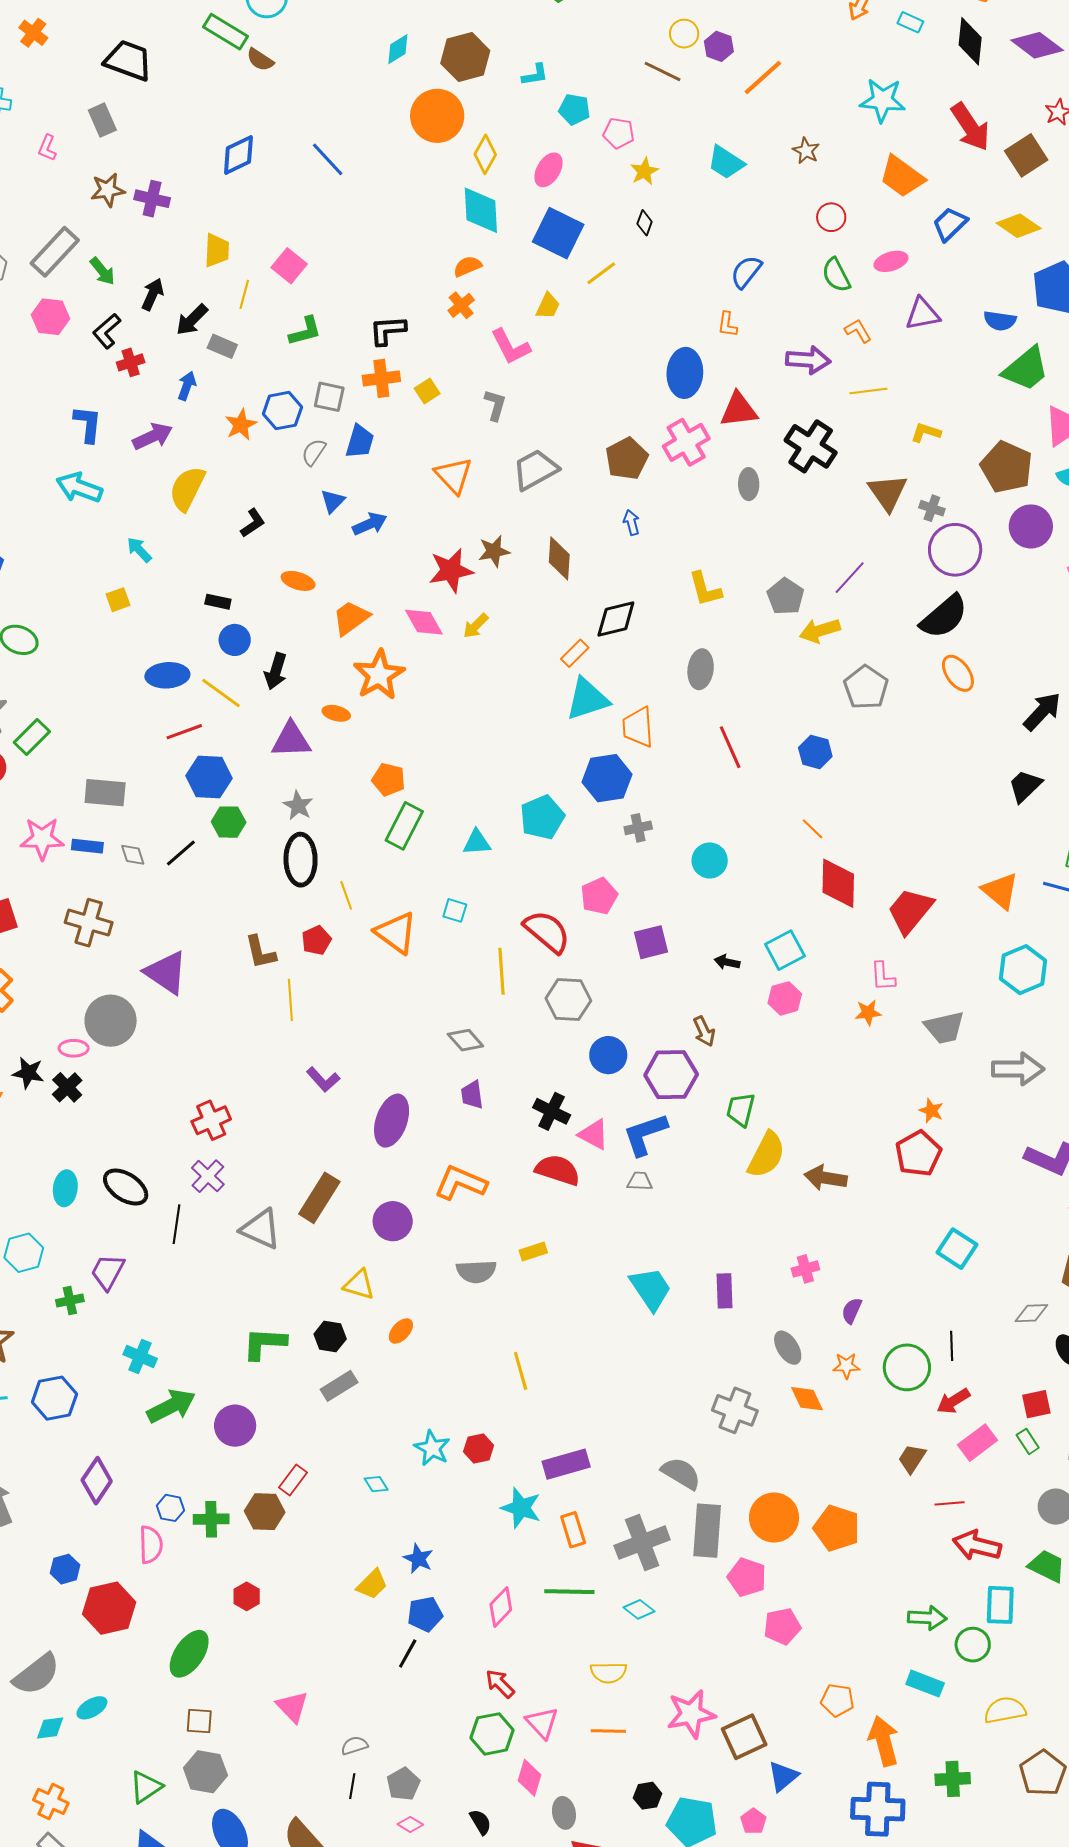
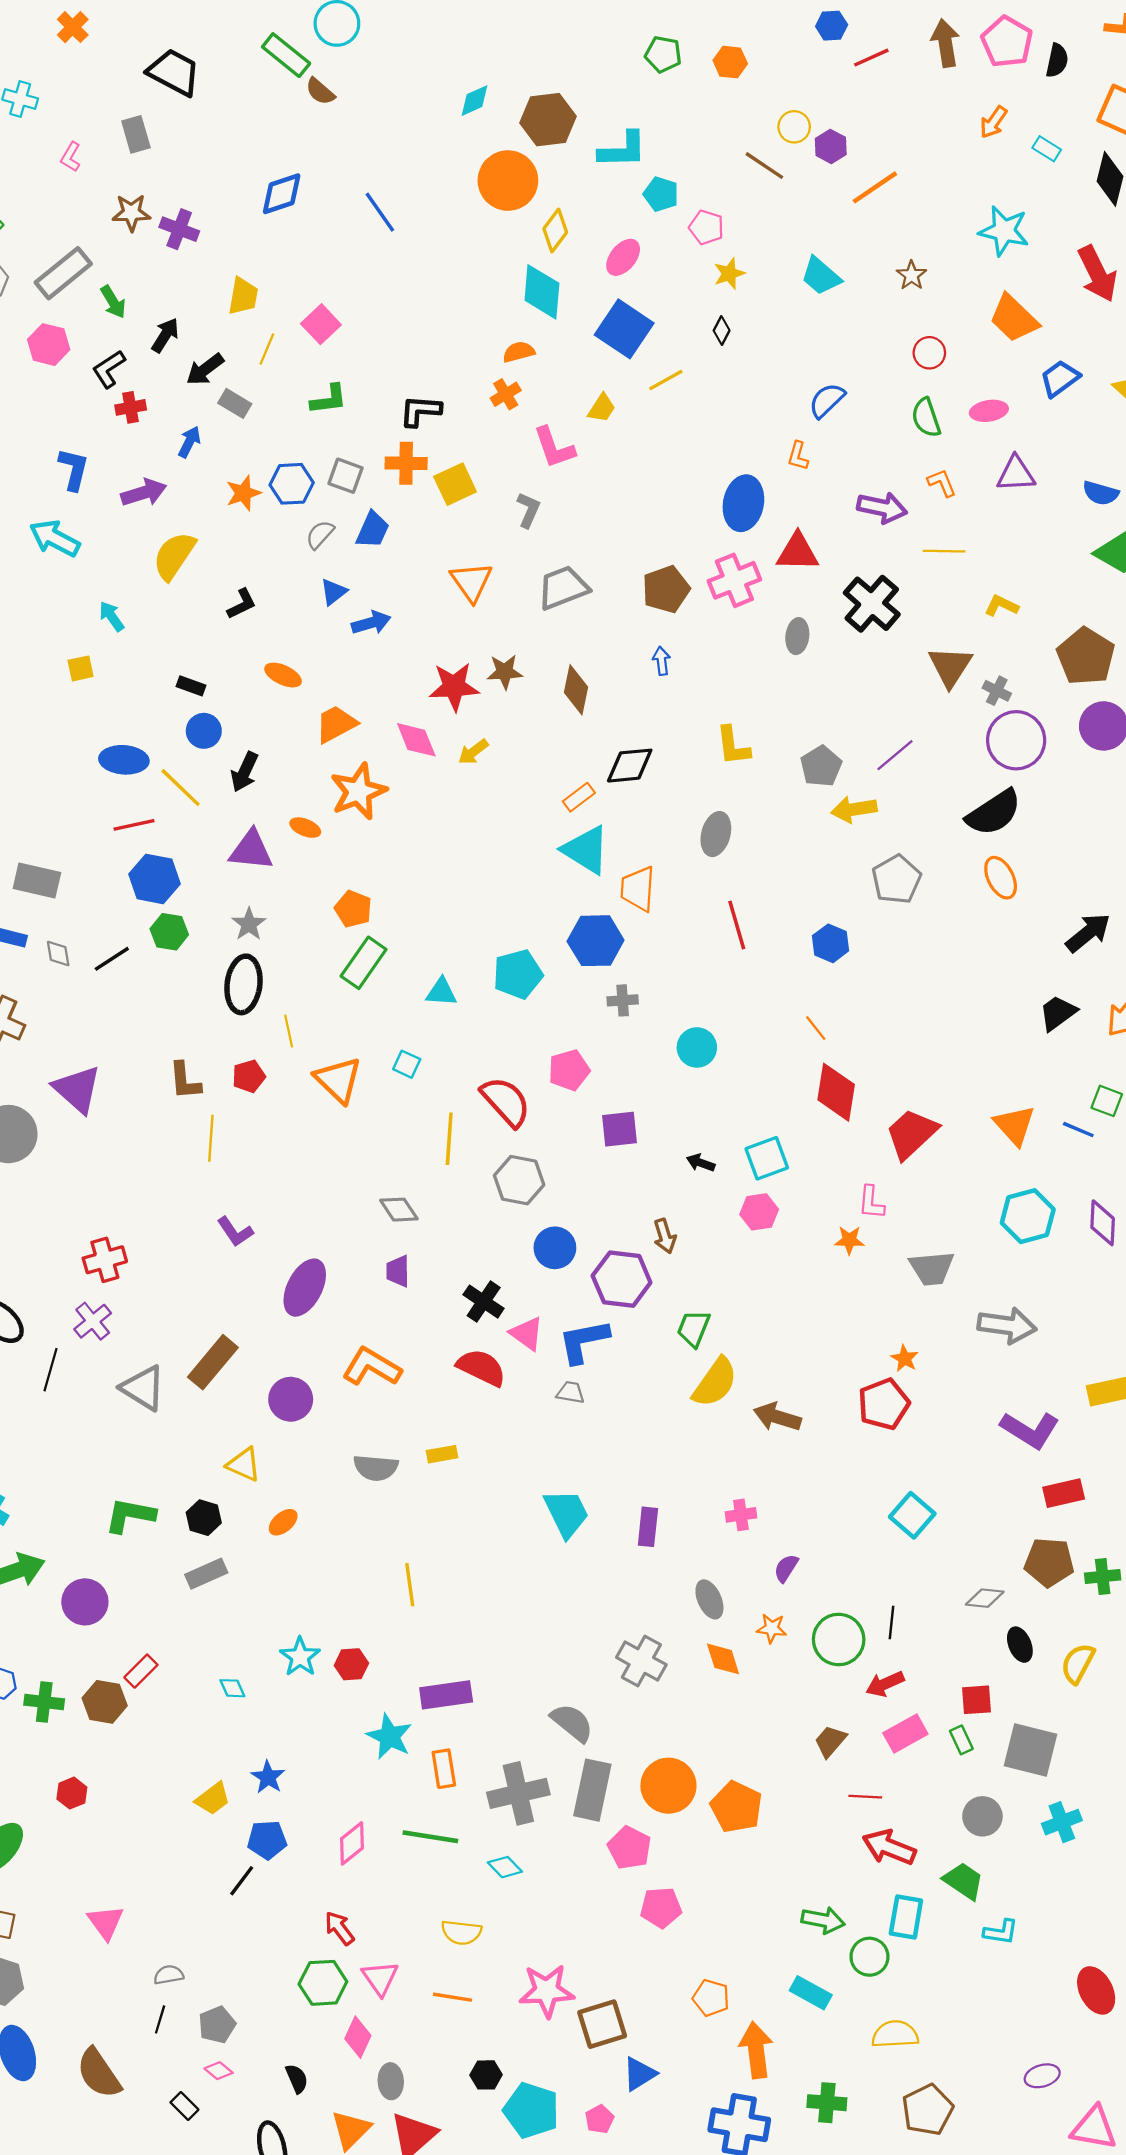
cyan L-shape: (535, 75) -> (623, 150), size x1.6
yellow square: (427, 391) -> (455, 484), size x1.5
cyan triangle: (587, 699) -> (586, 850), turned 42

